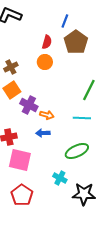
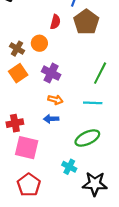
orange circle: (45, 62) -> (39, 43), moved
brown cross: (11, 67) -> (17, 49), turned -32
purple cross: (29, 105) -> (51, 73), moved

